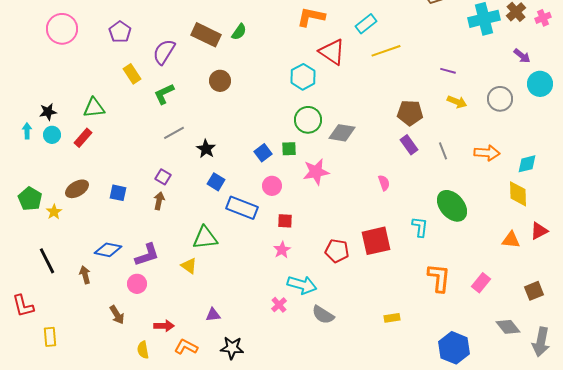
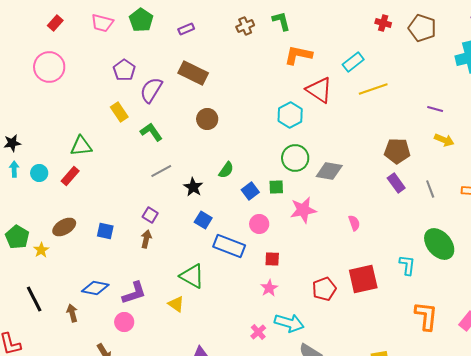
purple pentagon: (120, 32) -> (124, 70), moved
green semicircle: (239, 32) -> (226, 170), moved
green L-shape: (164, 94) -> (151, 132), turned 80
black star: (48, 112) -> (12, 143), moved
pink semicircle: (384, 183) -> (354, 223), moved
green triangle: (205, 238) -> (192, 276), turned 36
red pentagon: (337, 251) -> (324, 289), turned -30
pink cross: (279, 305) -> (258, 332), moved

